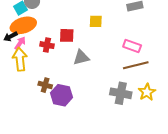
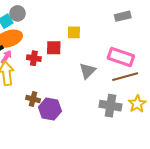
yellow square: (96, 21) -> (74, 32), moved
pink rectangle: (132, 46) -> (121, 57), size x1.4
gray triangle: (81, 57) -> (88, 71), moved, turned -30

